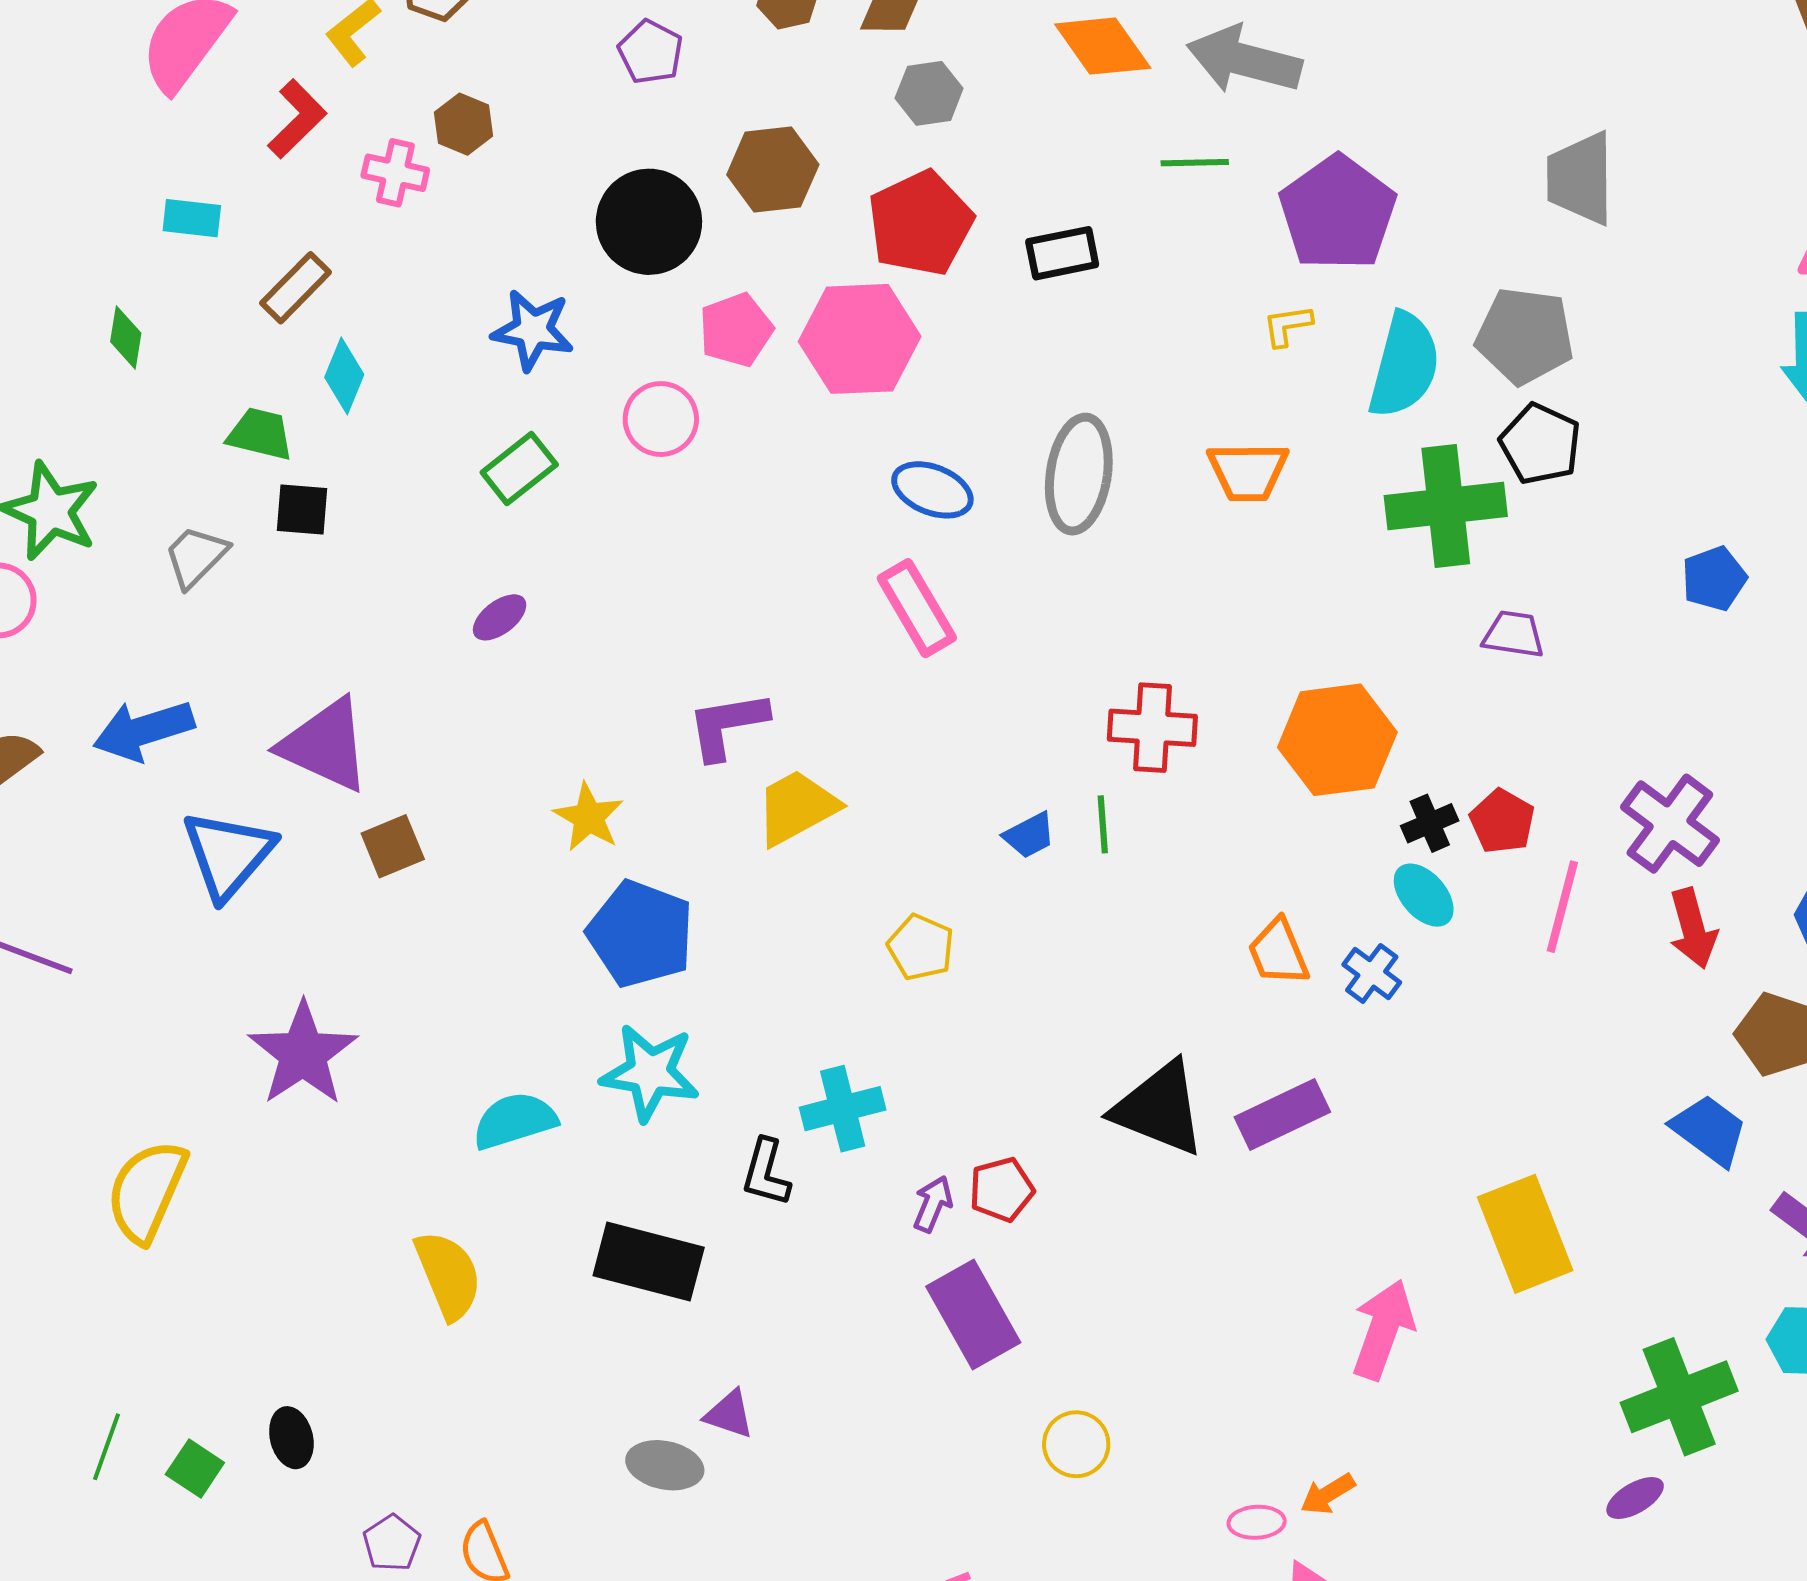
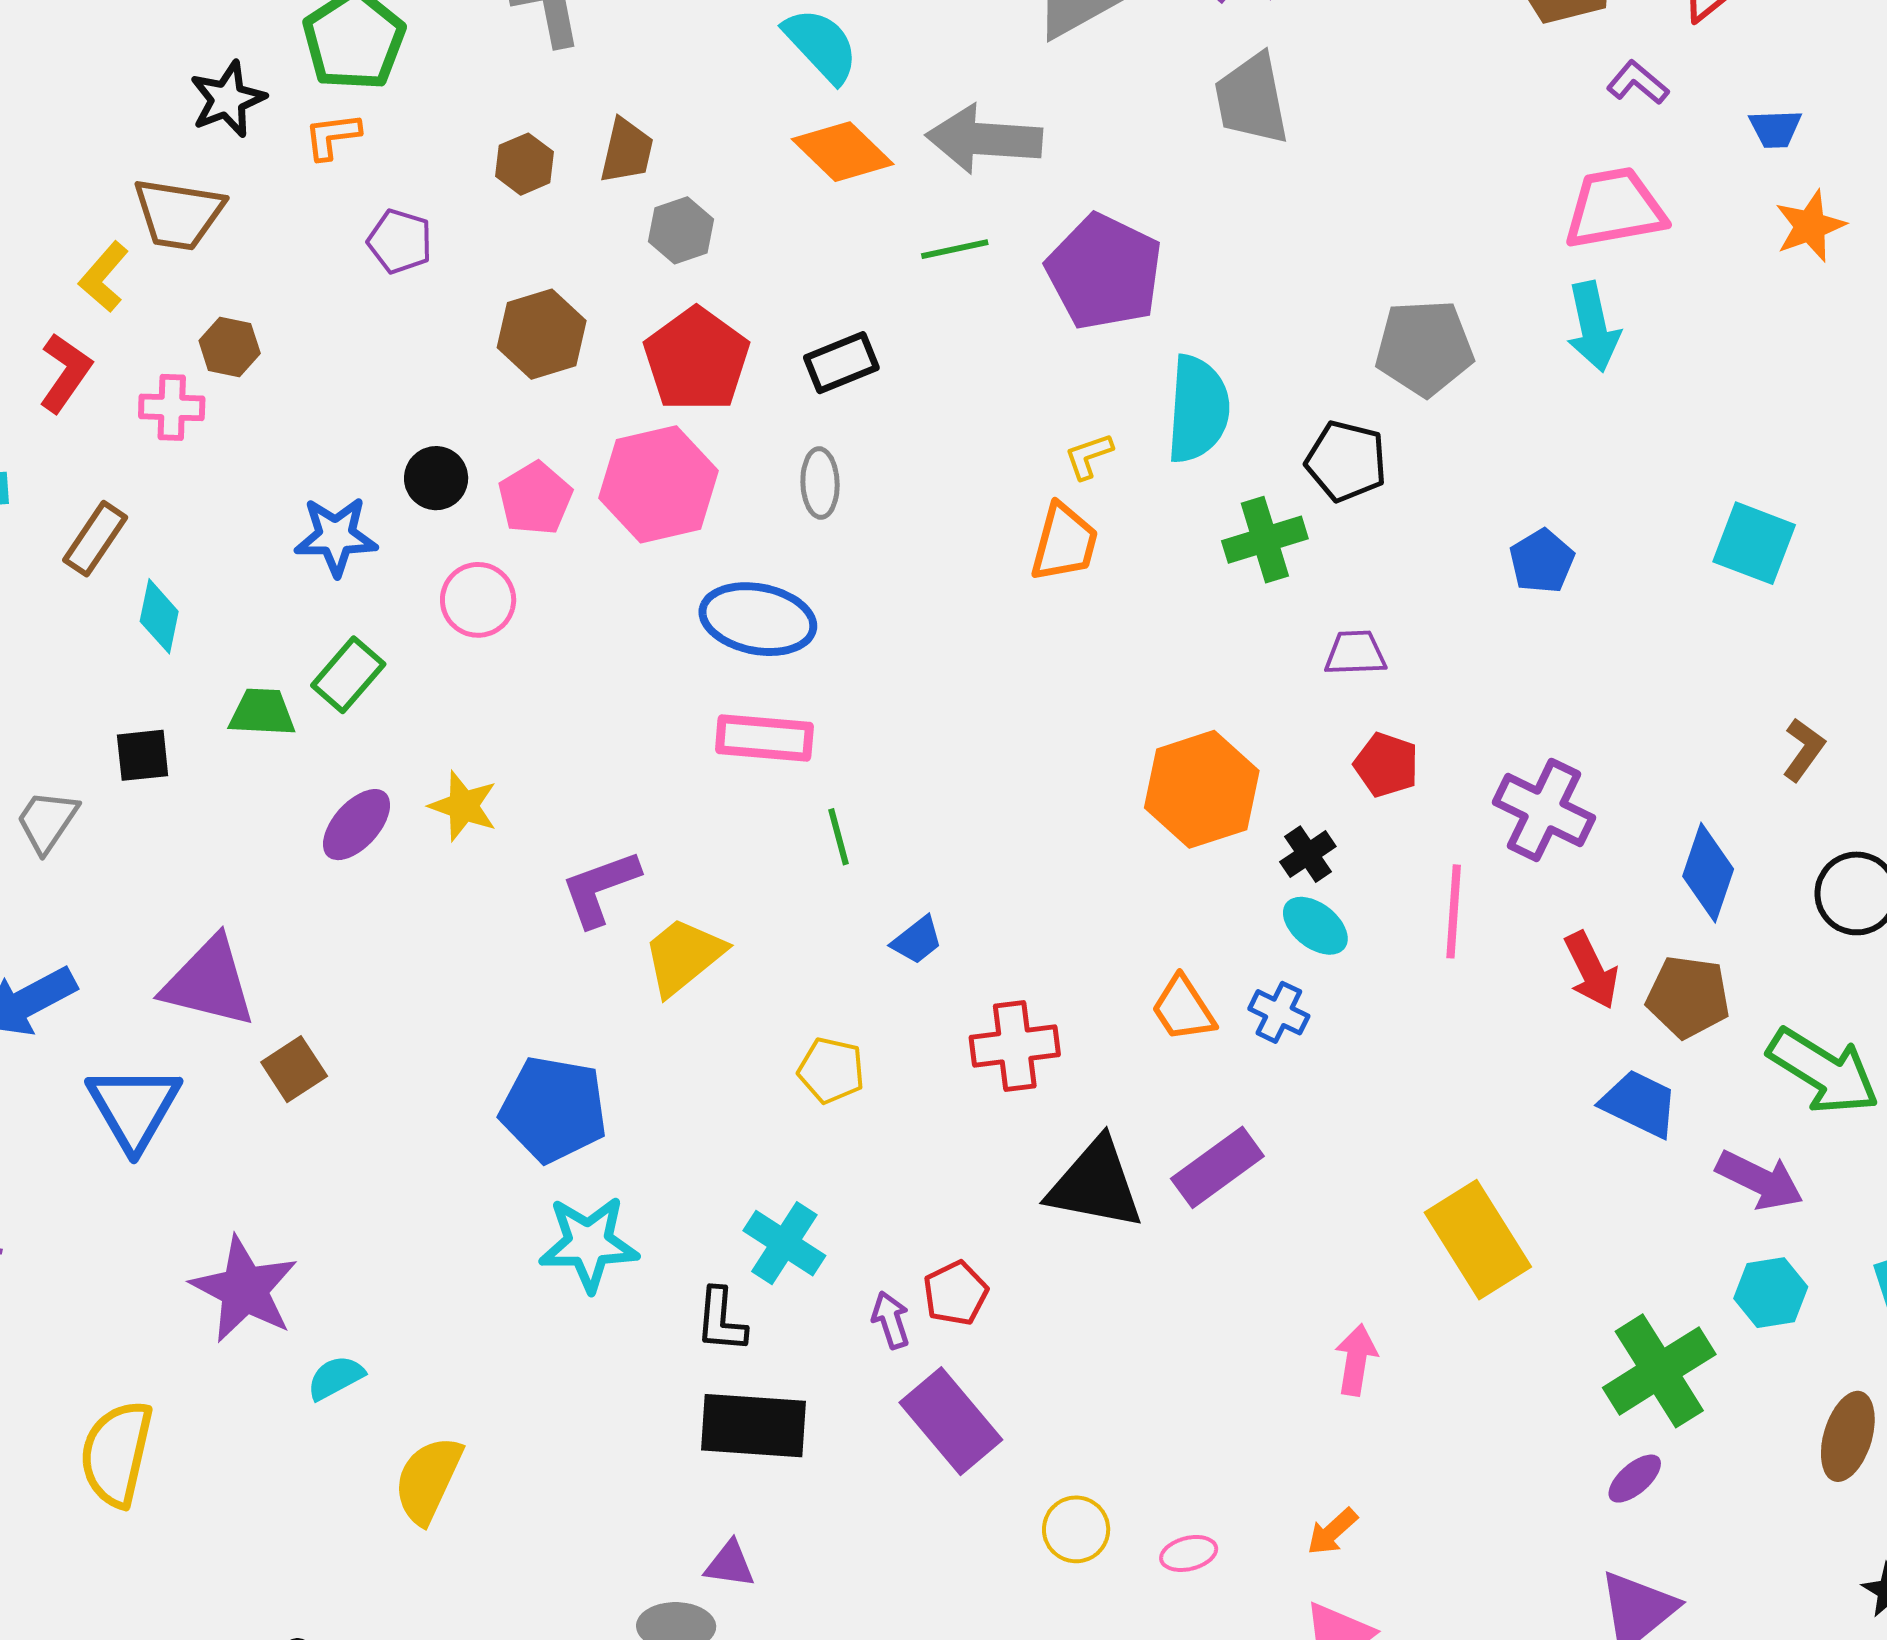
gray trapezoid: (1580, 178) -> (1252, 99), moved
black circle: (649, 222) -> (436, 478), moved, size x0.6
yellow L-shape: (1287, 326) -> (1089, 456), moved
gray pentagon: (1525, 336) -> (1424, 348), moved
green trapezoid: (260, 434) -> (262, 713), moved
orange trapezoid: (1248, 472) -> (1064, 543), turned -64
gray ellipse: (1079, 474) -> (820, 483), moved, size x0.6
blue ellipse: (932, 490) -> (758, 619), size x1.4
green cross: (1446, 506) -> (1265, 540), size x0.7
pink rectangle: (917, 608) -> (764, 738), turned -44
purple ellipse: (500, 617) -> (357, 825), size x1.4
red cross: (1152, 728) -> (1015, 1046), moved
yellow star: (589, 817) -> (463, 806), moved
red pentagon: (1502, 821) -> (1386, 765), moved
green line: (1103, 824) -> (839, 837), moved
red arrow: (1693, 928) -> (1591, 970), moved
cyan cross: (843, 1109) -> (784, 1243), turned -32
cyan semicircle: (515, 1121) -> (336, 1378), moved, size x0.7
purple arrow: (933, 1204) -> (891, 1320), turned -30
black rectangle: (649, 1262) -> (754, 1426), moved
yellow semicircle: (448, 1275) -> (428, 1480), turned -122
pink arrow: (1383, 1330) -> (1356, 1360), size x0.7
pink ellipse: (1257, 1522) -> (1189, 1553), moved

